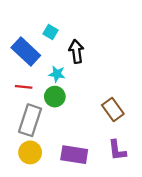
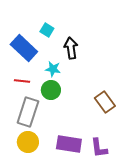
purple L-shape: (117, 150) -> (99, 148), moved

